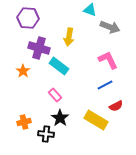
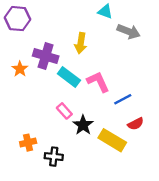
purple hexagon: (28, 18) -> (18, 19), moved
pink L-shape: (108, 60) -> (98, 82), moved
orange star: (23, 71) -> (20, 69), moved
black star: (60, 118) -> (83, 125), moved

